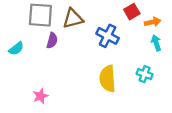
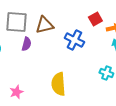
yellow semicircle: (108, 79) -> (58, 84), moved

